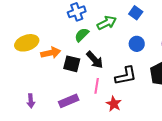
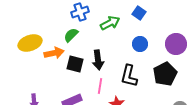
green semicircle: (82, 35) -> (71, 35), moved
black arrow: (95, 60) -> (98, 60), turned 36
black L-shape: (126, 76) -> (129, 76), turned 115

